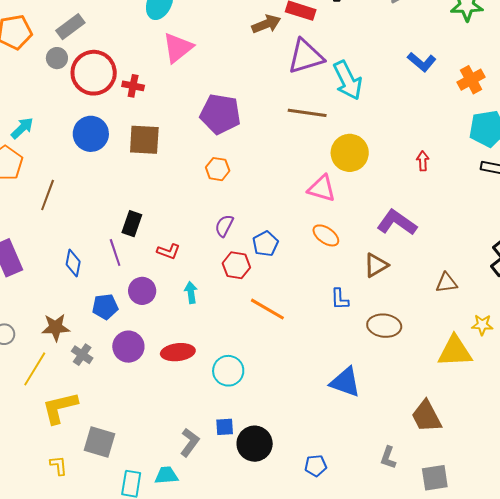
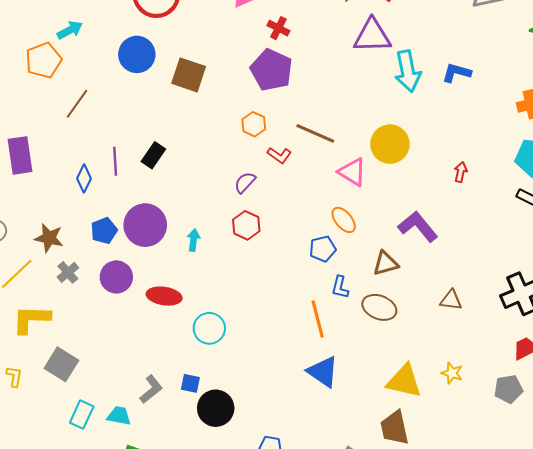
blue L-shape: (422, 62) -> (457, 73), moved, turned 140
red cross: (133, 86) -> (278, 28), moved
brown line: (307, 113) -> (315, 133), moved
blue pentagon: (265, 244) -> (323, 249), moved
red L-shape: (168, 251) -> (279, 155), moved
purple line: (115, 253) -> (115, 161), moved
purple circle: (142, 291) -> (145, 225), size x1.5
blue pentagon: (105, 307) -> (104, 231), turned -30
orange line: (267, 309) -> (318, 319), moved, turned 30
yellow star: (482, 325) -> (452, 373), moved
brown ellipse: (384, 326) -> (379, 307), moved
yellow triangle: (455, 351) -> (404, 381), moved

